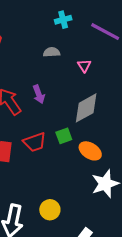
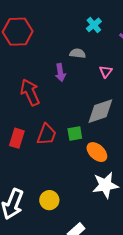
cyan cross: (63, 20) -> (94, 25), turned -35
purple arrow: (39, 94) -> (60, 73), moved
red trapezoid: (35, 142) -> (47, 134), turned -60

